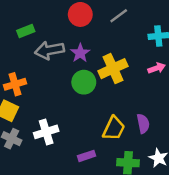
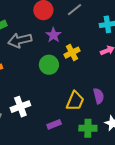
purple star: (80, 53) -> (53, 35), moved
yellow cross: (113, 69) -> (72, 53), size x0.7

